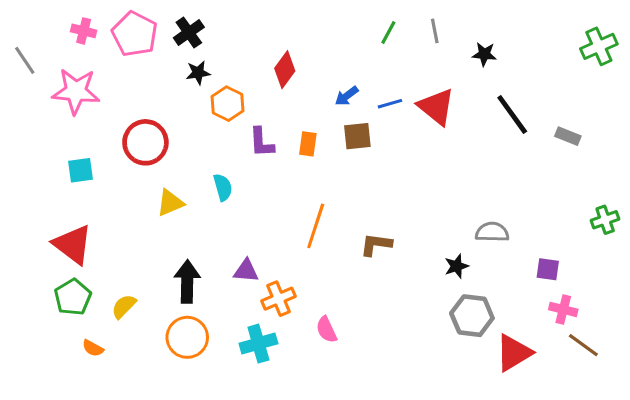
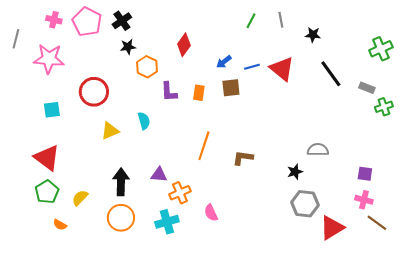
green cross: (599, 46) -> (381, 49), moved
gray line: (25, 60) -> (16, 39), turned 48
green cross: (605, 220) -> (384, 107), moved
purple square: (548, 269) -> (365, 174), moved

